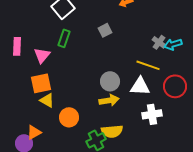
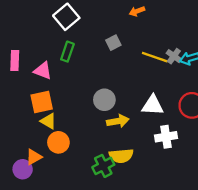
pink triangle: (42, 55) -> (43, 71), turned -48
yellow line: (148, 65) -> (155, 57), moved
gray circle: (110, 81) -> (104, 100), moved
orange circle: (69, 117) -> (58, 142), moved

